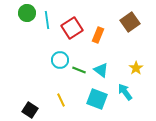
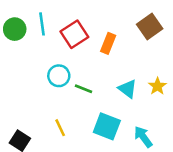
green circle: (27, 13) -> (15, 29), moved
cyan triangle: (101, 70) -> (128, 89), moved
cyan arrow: (125, 92) -> (143, 137), moved

